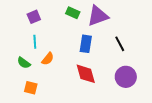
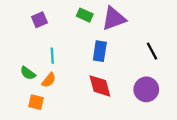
cyan line: (35, 42) -> (52, 56), moved
black line: (120, 44) -> (152, 51), moved
orange semicircle: (48, 59) -> (49, 80), moved

